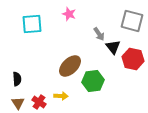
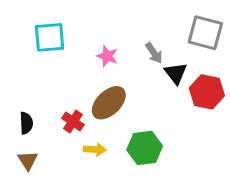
pink star: (69, 14) -> (107, 56), moved
green hexagon: (93, 81) -> (145, 148), moved
red cross: (39, 102) -> (73, 121), moved

